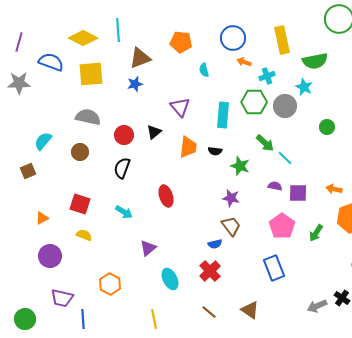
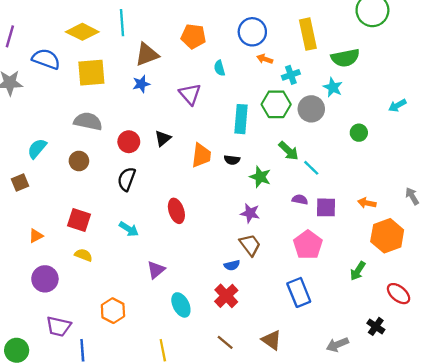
purple triangle: (180, 107) -> (190, 94), moved
green arrow: (316, 233) -> (358, 271), moved
gray arrow: (317, 306) -> (337, 345), moved

